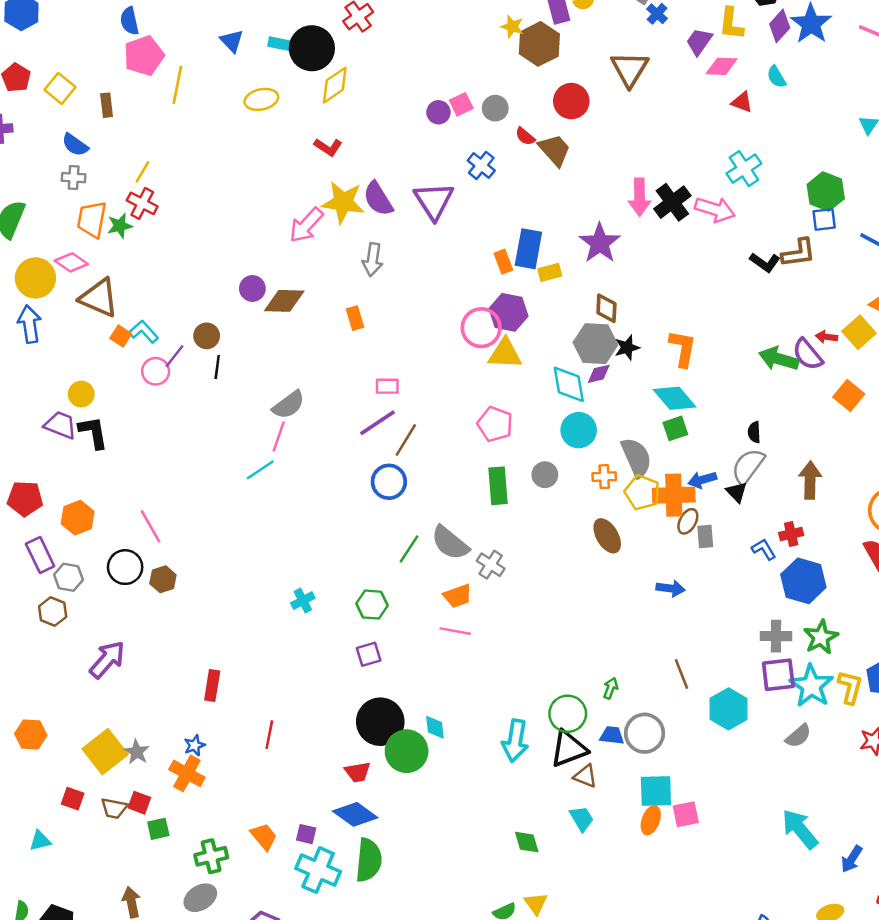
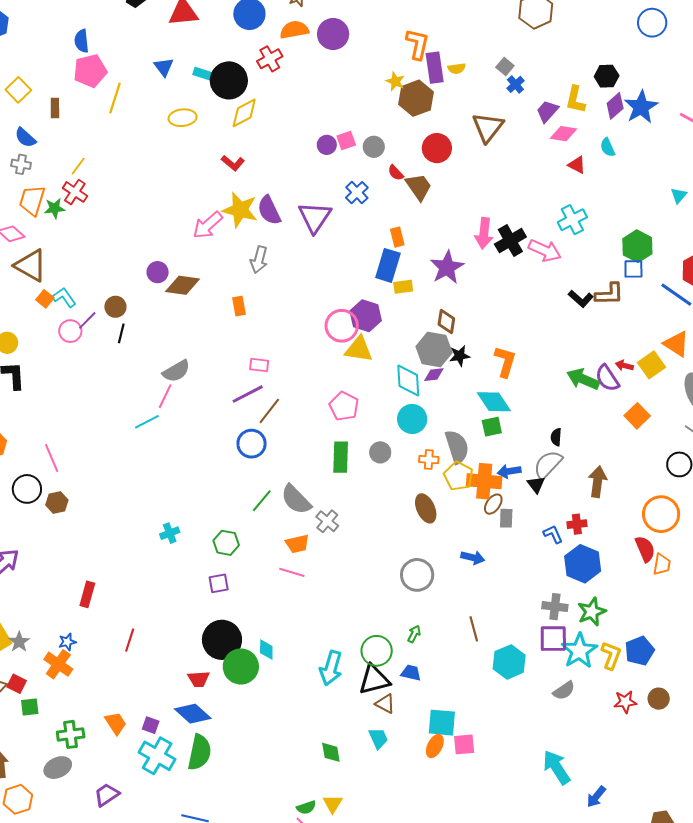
orange rectangle: (503, 262) -> (397, 237), moved
gray circle: (645, 733) -> (417, 575), moved

